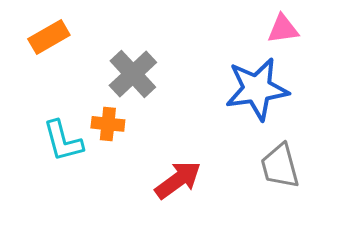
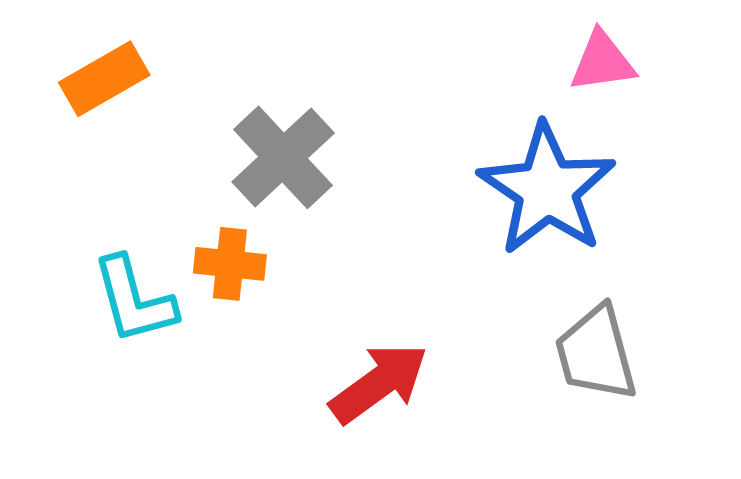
blue star: (257, 89) -> (547, 189), turned -30

